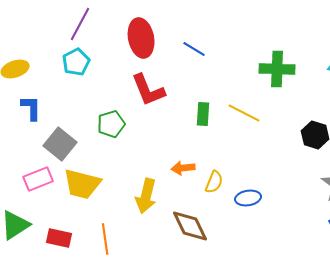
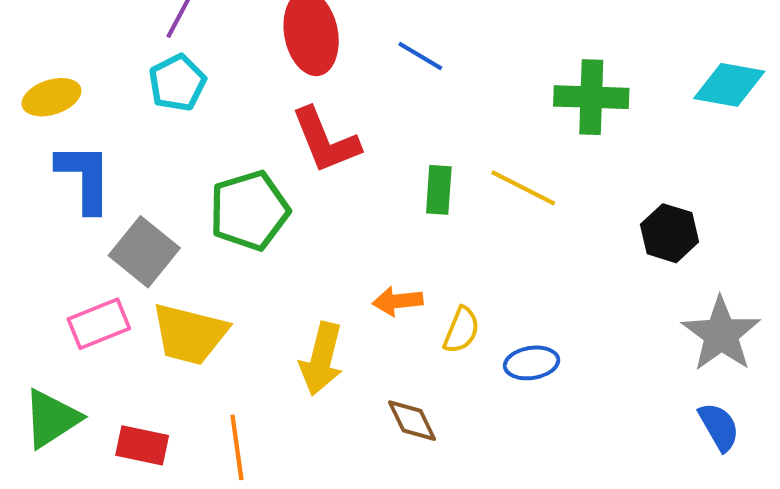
blue L-shape: (31, 108) -> (84, 178), size x1.4
green pentagon: (111, 124) -> (249, 211), size x1.4
brown diamond: (190, 226) -> (412, 421), size x0.7

